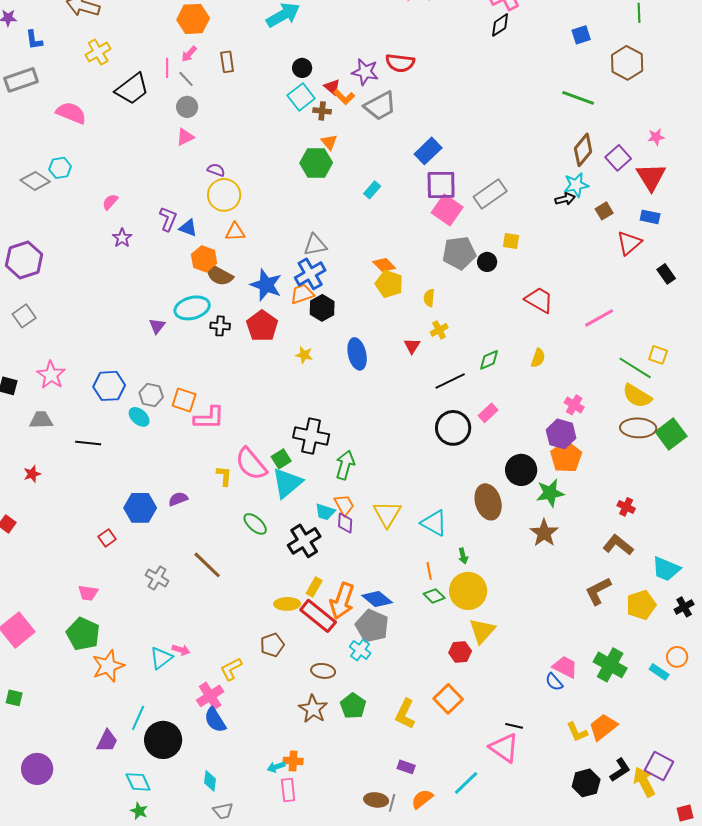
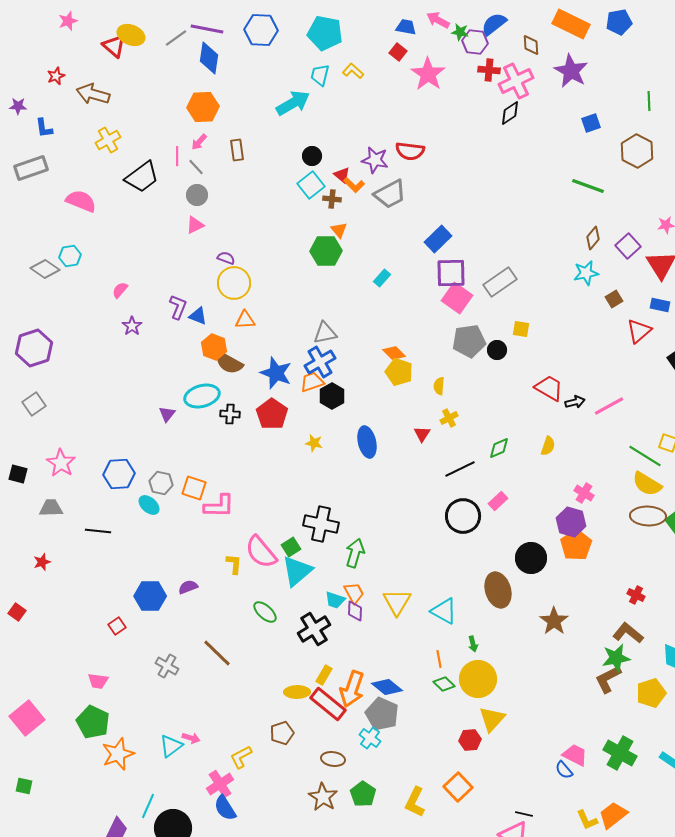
brown diamond: (583, 150) -> (593, 238), size x0.7
black arrow: (565, 199) -> (575, 402), moved
green star: (550, 493) -> (616, 658), moved

